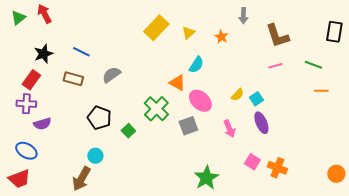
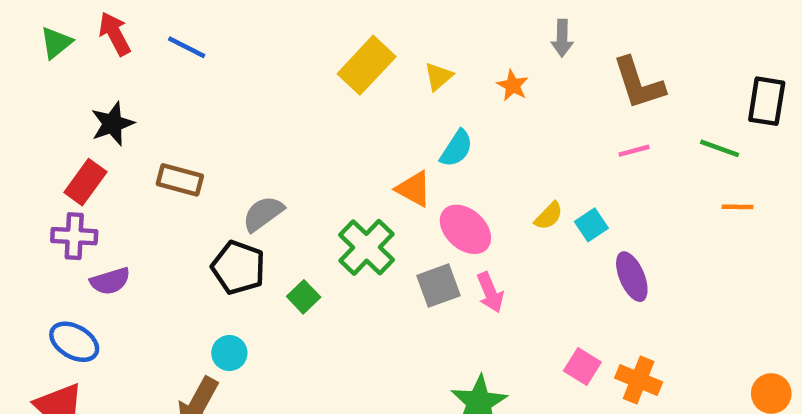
black rectangle: (334, 32) -> (767, 101), moved
blue line: (81, 52) -> (187, 47), moved
gray semicircle: (111, 75) -> (263, 214), moved
purple ellipse: (261, 123) -> (632, 277), moved
pink arrow: (229, 129) -> (490, 292), moved

